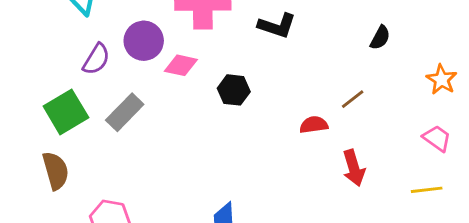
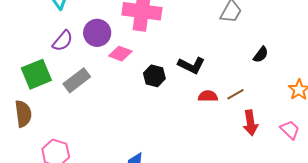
black L-shape: (277, 26) -> (191, 65), moved
red semicircle: (314, 125) -> (208, 96), moved
red arrow: (354, 168) -> (250, 123), moved

